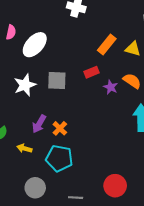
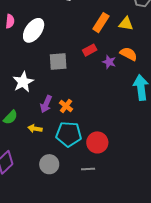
white star: (25, 85) -> (23, 82), moved
red circle: (115, 186) -> (97, 142), moved

